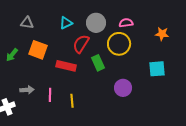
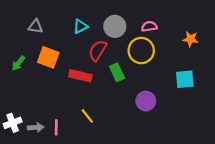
gray arrow: (27, 90) -> (36, 127), moved
pink line: (50, 95) -> (56, 127), moved
yellow line: (72, 101) -> (87, 116), turned -32

